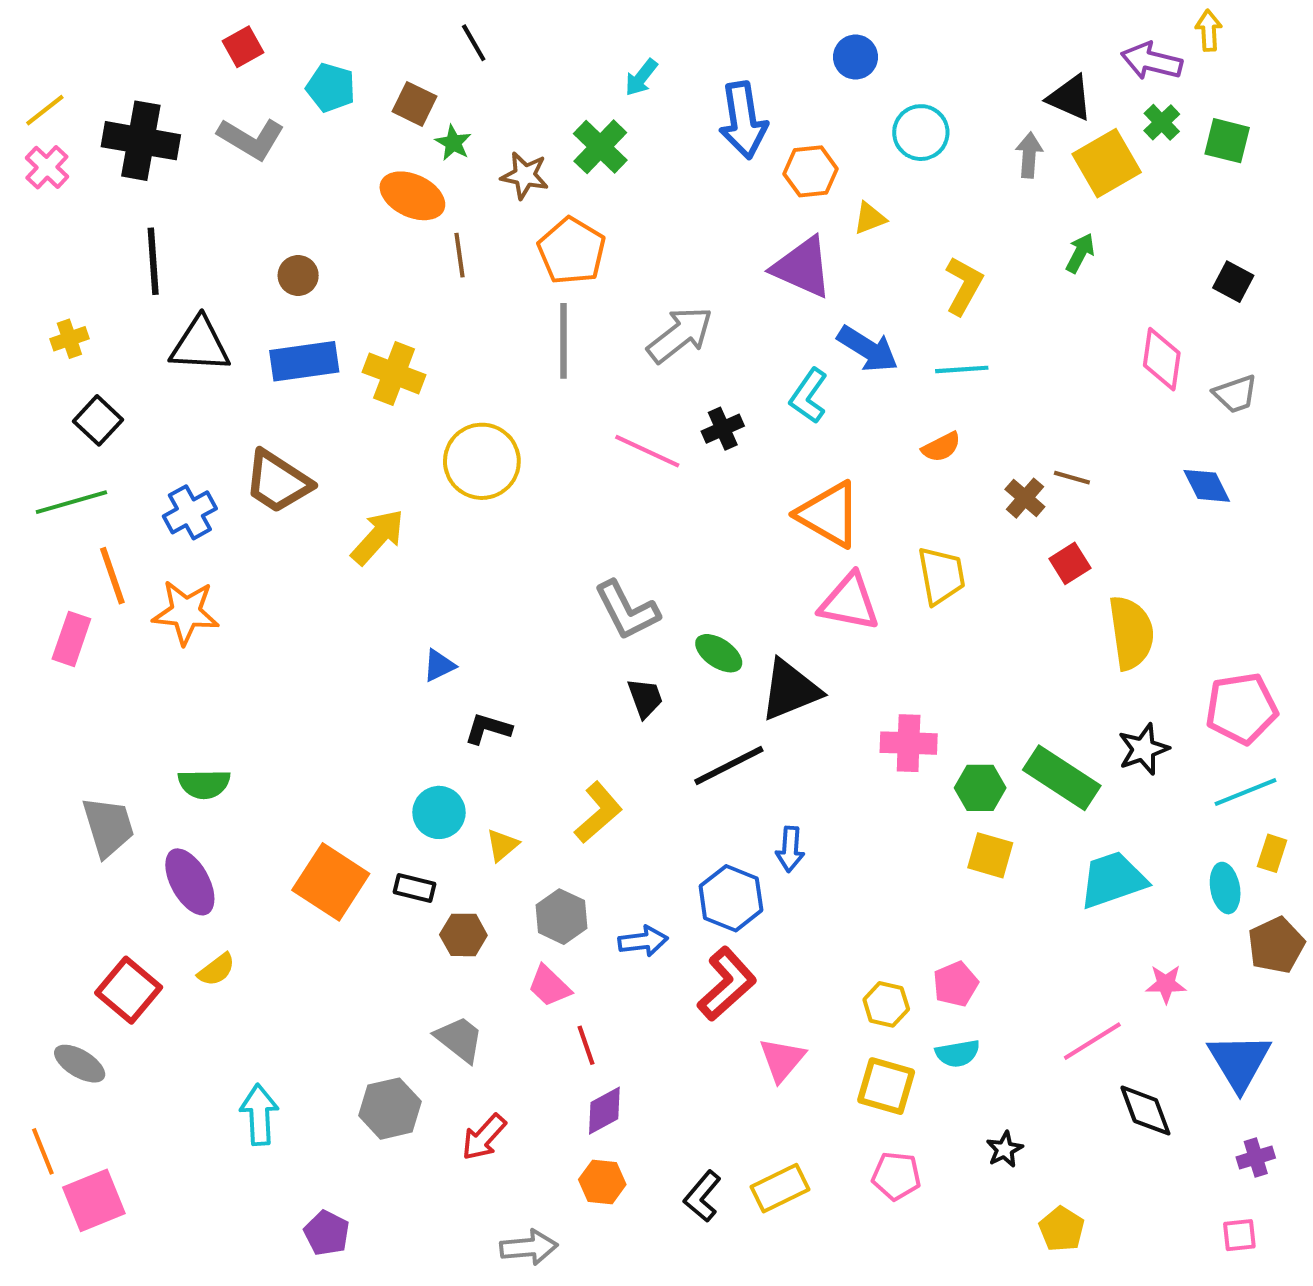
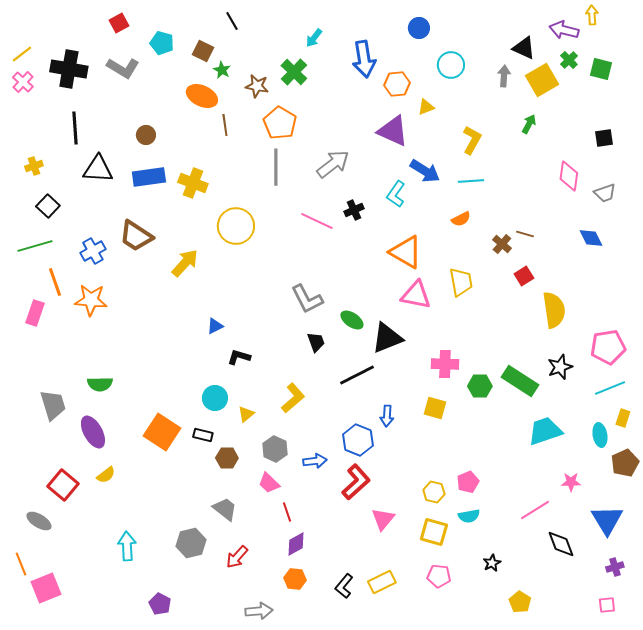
black square: (1233, 282) -> (604, 138), turned -36
yellow square: (990, 855) -> (435, 408), moved

